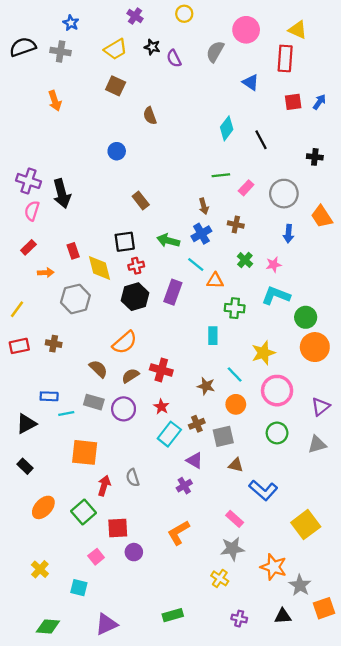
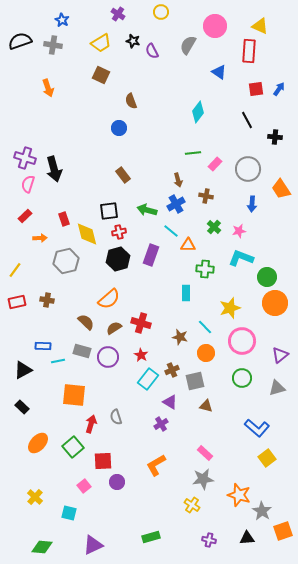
black line: (261, 140) -> (247, 120), moved
blue circle: (117, 151) -> (119, 128), moved
blue L-shape: (263, 490) -> (257, 428), moved
yellow square: (306, 525) -> (267, 458), size x0.7

